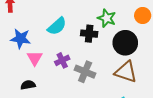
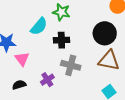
green star: (107, 18) -> (61, 12), moved
black cross: (89, 34) -> (61, 40), moved
purple cross: (62, 60) -> (47, 80), moved

